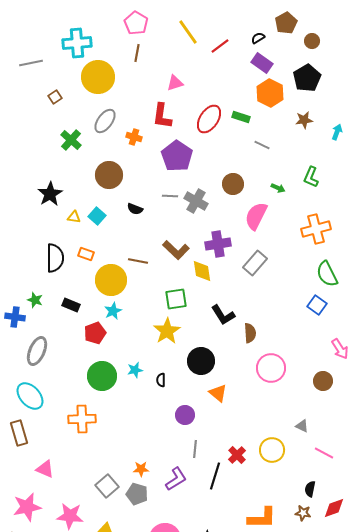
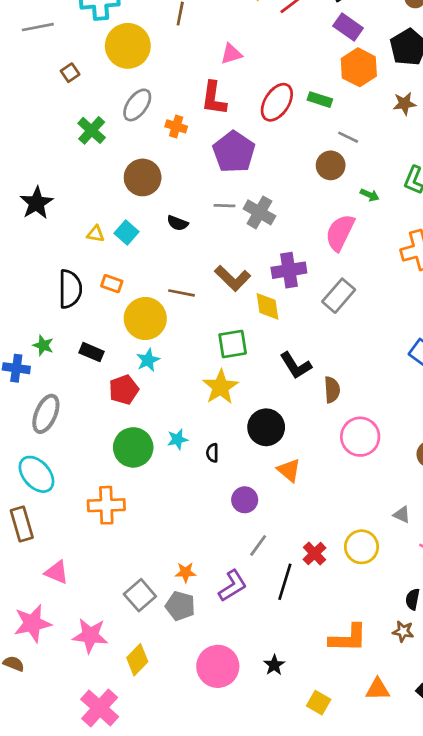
brown circle: (233, 184) -> (331, 165), moved
black star: (50, 194) -> (36, 203), moved
gray line: (195, 449) -> (258, 545), turned 30

